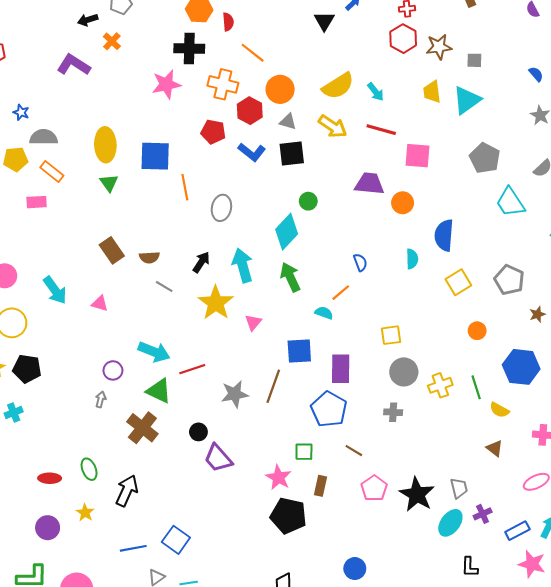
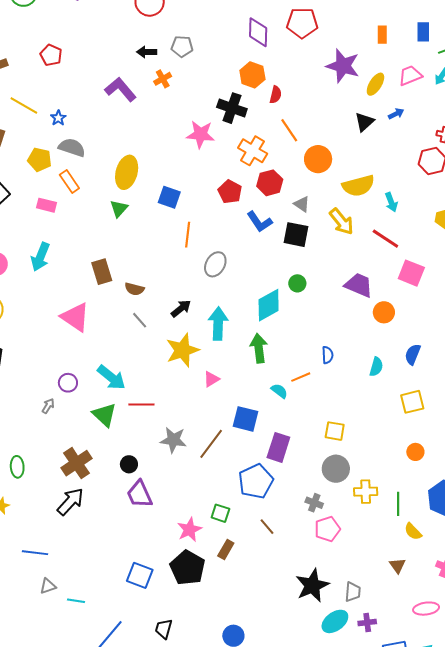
orange circle: (280, 89) -> (318, 159), moved
blue square: (155, 156) -> (169, 197), size x0.7
blue semicircle: (444, 235) -> (413, 354), size x0.7
cyan arrow: (55, 290) -> (40, 257), moved, turned 40
pink triangle: (100, 303) -> (75, 317), size x1.8
brown cross: (142, 428) -> (77, 463), moved
pink pentagon: (374, 488) -> (327, 529), moved
black arrow: (127, 491) -> (70, 502), moved
blue square: (176, 540) -> (140, 575), moved, turned -32

